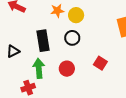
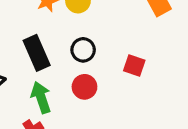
black circle: (72, 38) -> (83, 50), moved

